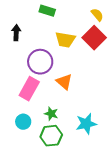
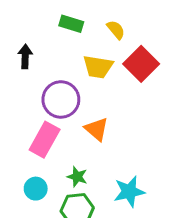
yellow semicircle: (97, 15) -> (116, 30), moved

